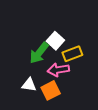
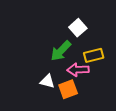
white square: (55, 41) -> (78, 28), moved

